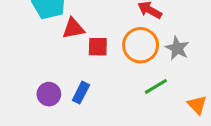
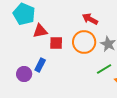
green line: (156, 86) -> (104, 69), moved
blue rectangle: (81, 93) -> (40, 65), moved

